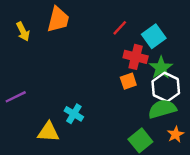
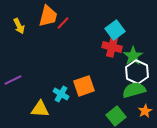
red line: (120, 28) -> (63, 23), moved
cyan square: (154, 36) -> (115, 30), moved
orange square: (128, 81) -> (84, 86), moved, size x1.5

